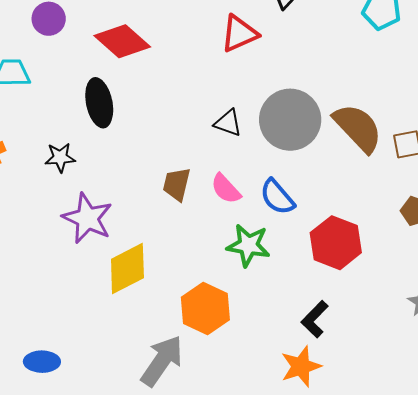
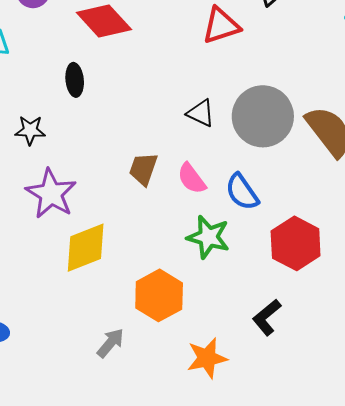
black ellipse: (99, 103) -> (75, 80), size x0.7
gray arrow: (162, 361) -> (110, 343), size x0.6
orange star: (301, 366) -> (207, 358), moved

